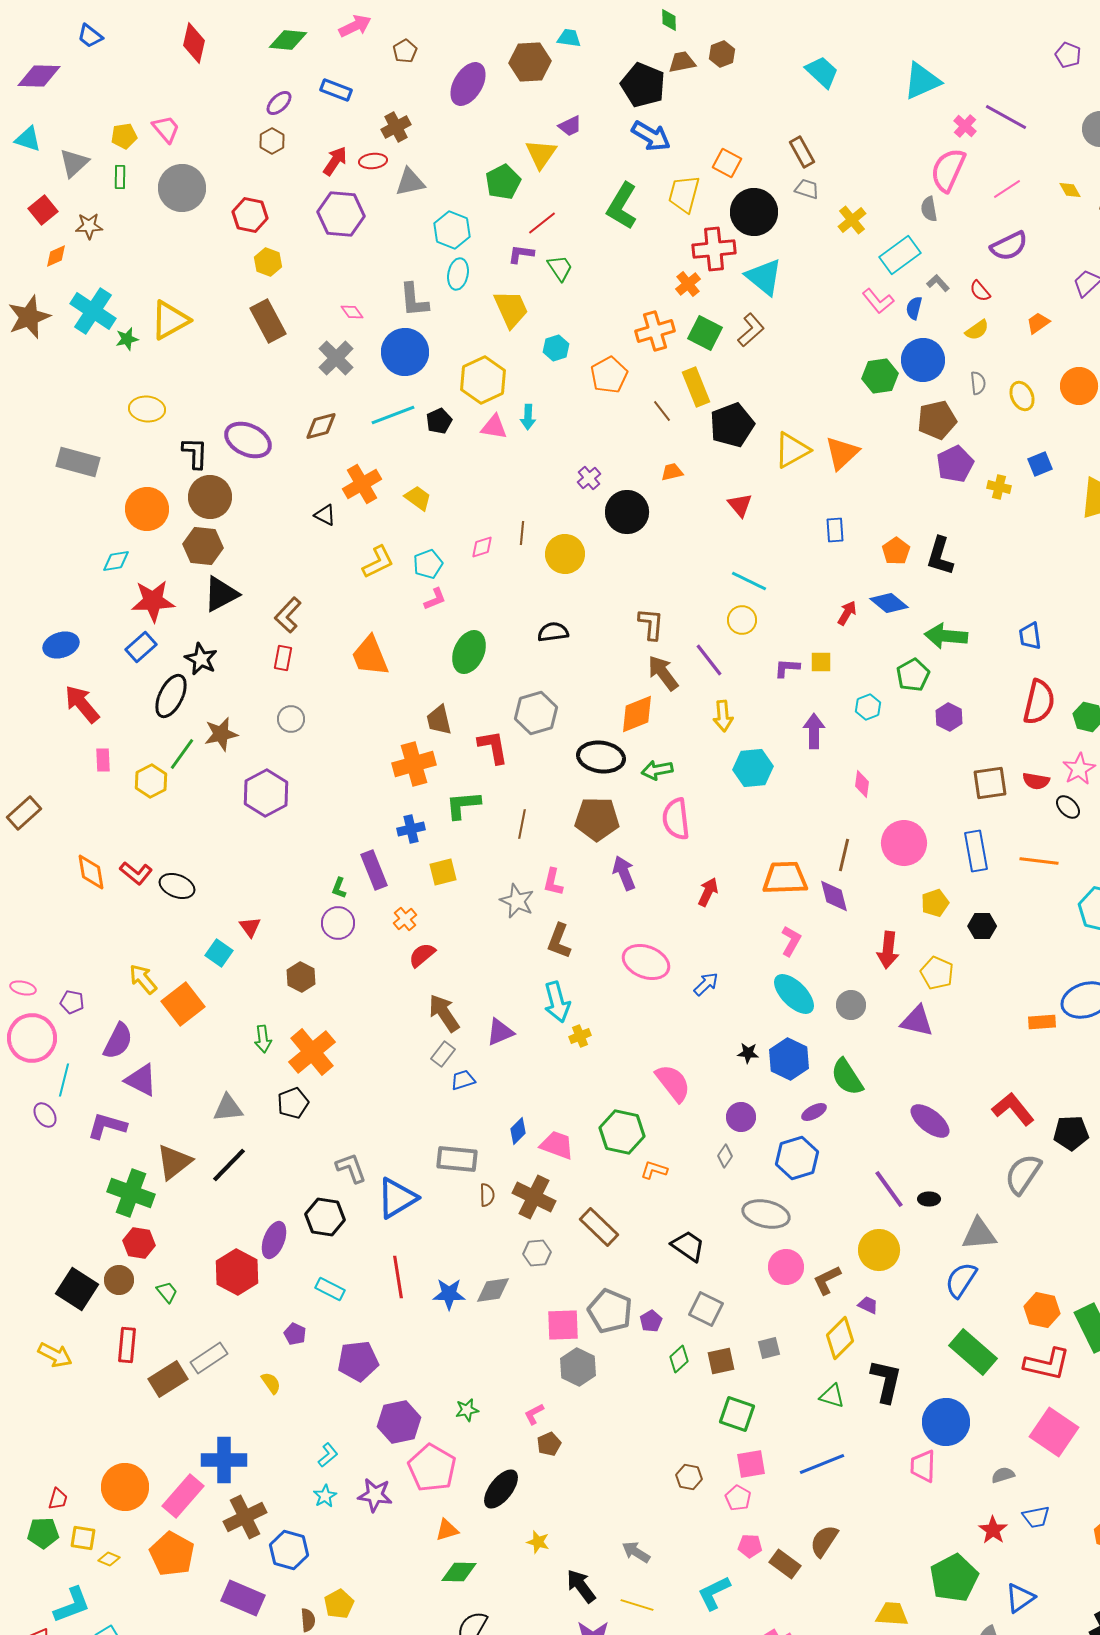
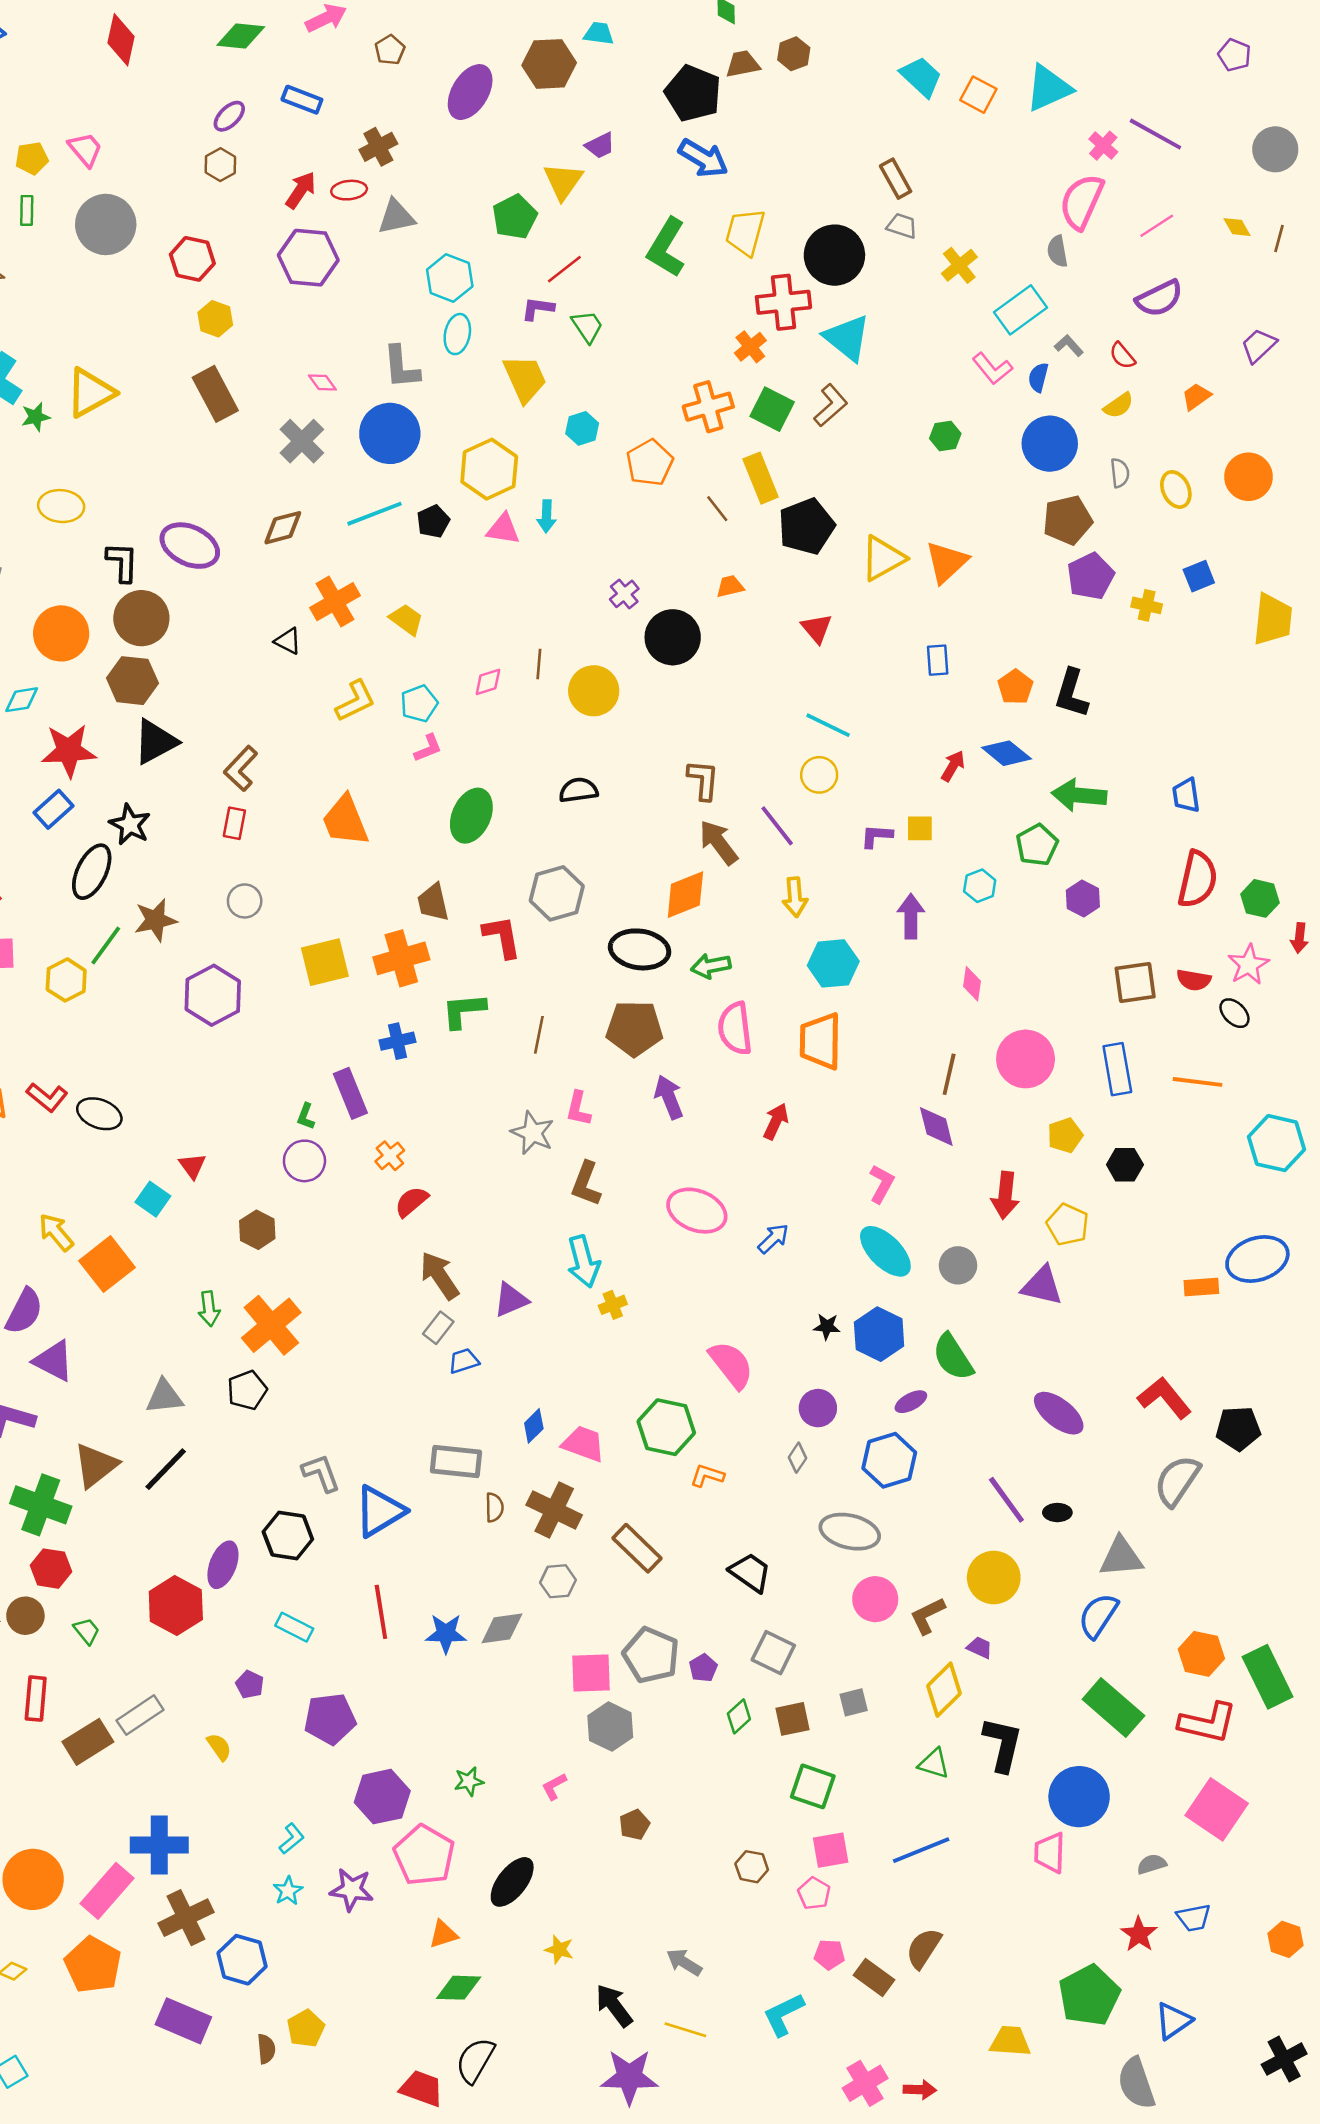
orange square: (727, 163) -> (978, 95), moved
green hexagon: (880, 376) -> (945, 436), moved, size x0.7
yellow square: (443, 872) -> (325, 962), moved, size x1.4
orange trapezoid: (785, 878) -> (820, 1041), moved, turned -87
brown pentagon: (549, 1444) -> (634, 1825), moved

